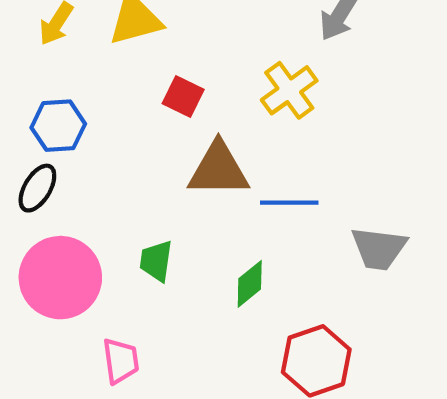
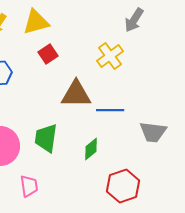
red square: (183, 97) -> (48, 54), moved, turned 30
green trapezoid: (156, 261) -> (46, 138), size x1.4

